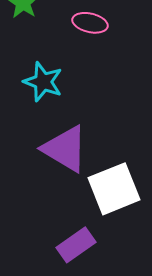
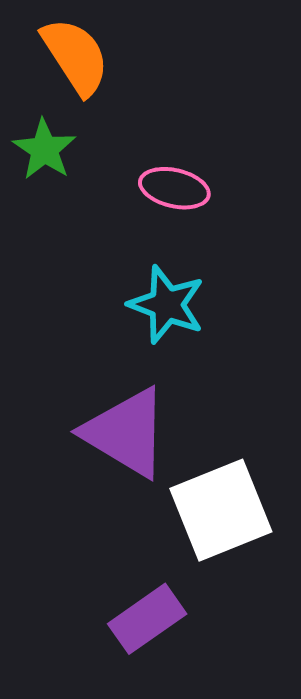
cyan star: (43, 82) -> (167, 305), moved

